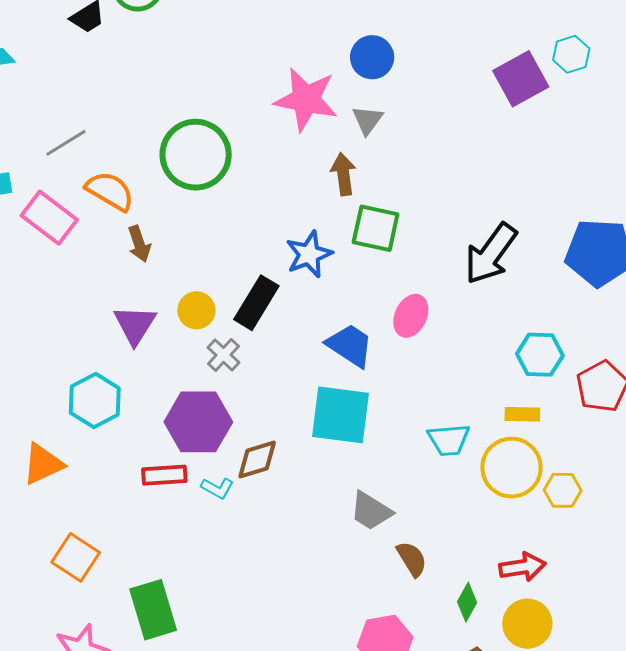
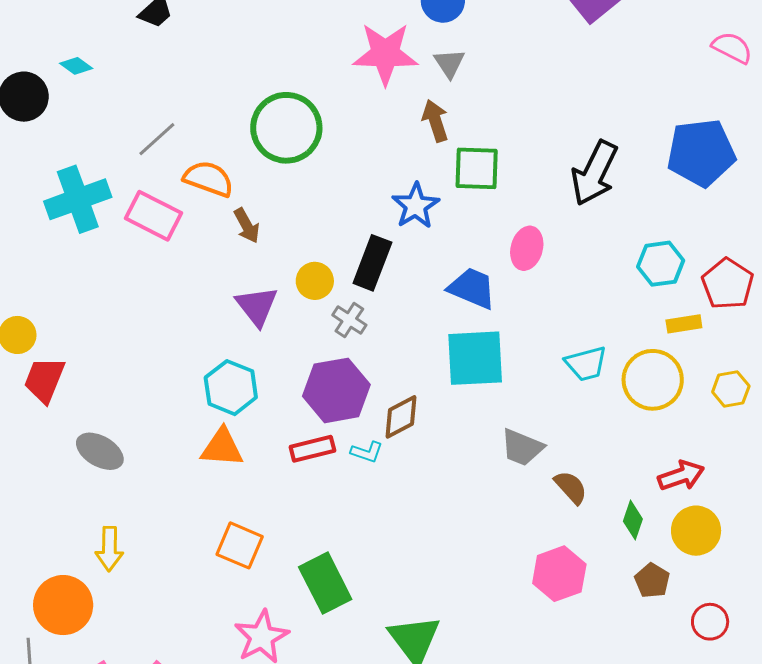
yellow rectangle: (522, 414) -> (684, 324), moved
orange triangle: (43, 464) -> (222, 448), moved, turned 39
yellow hexagon: (563, 490) -> (731, 389), moved

